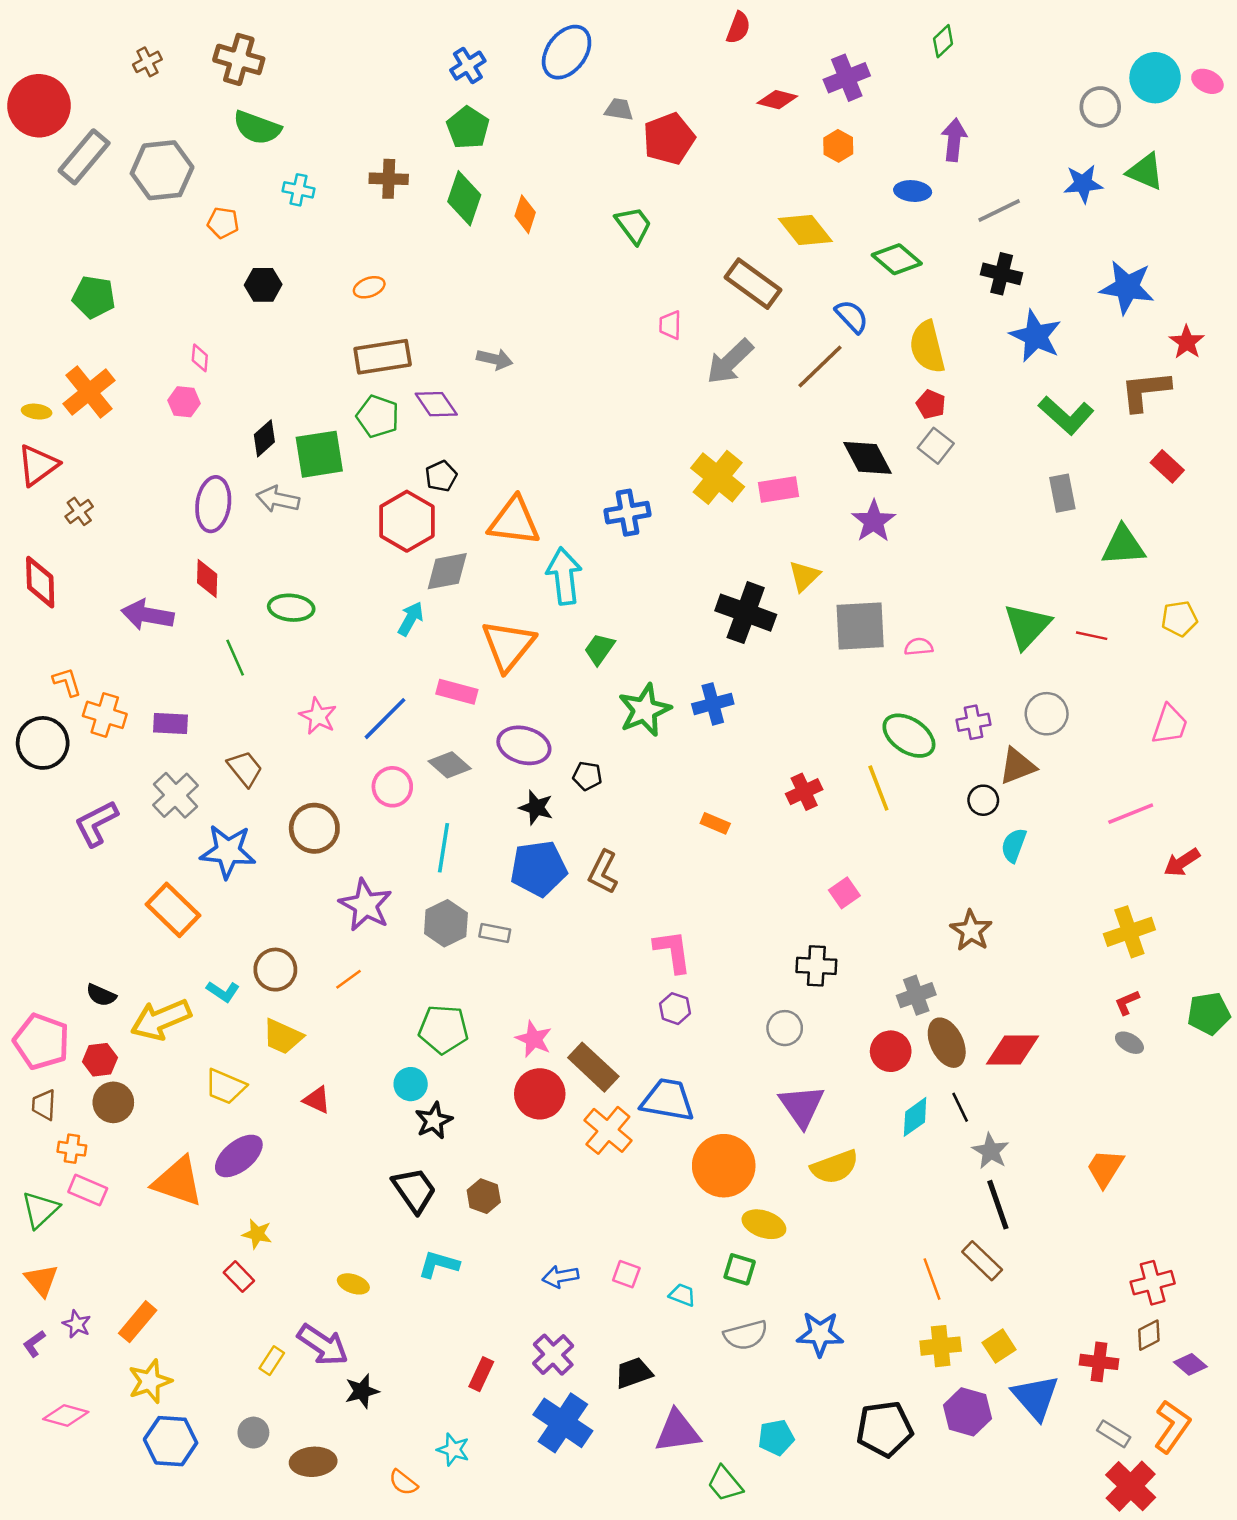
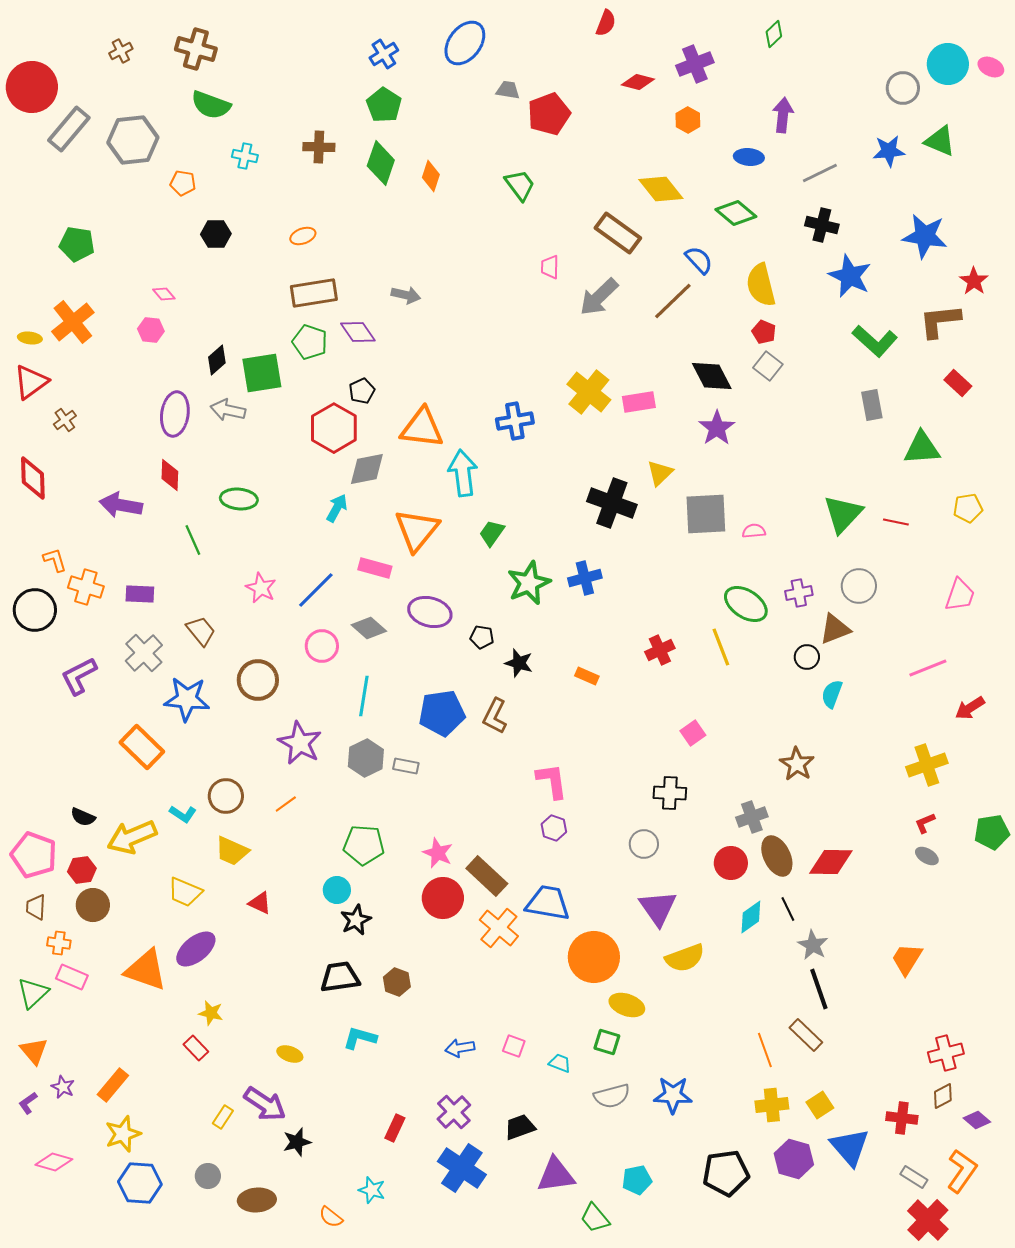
pink diamond: (200, 358) -> (164, 294), turned -45
black star: (536, 808) -> (519, 663), moved
black trapezoid: (414, 1190) -> (340, 977), turned -63

